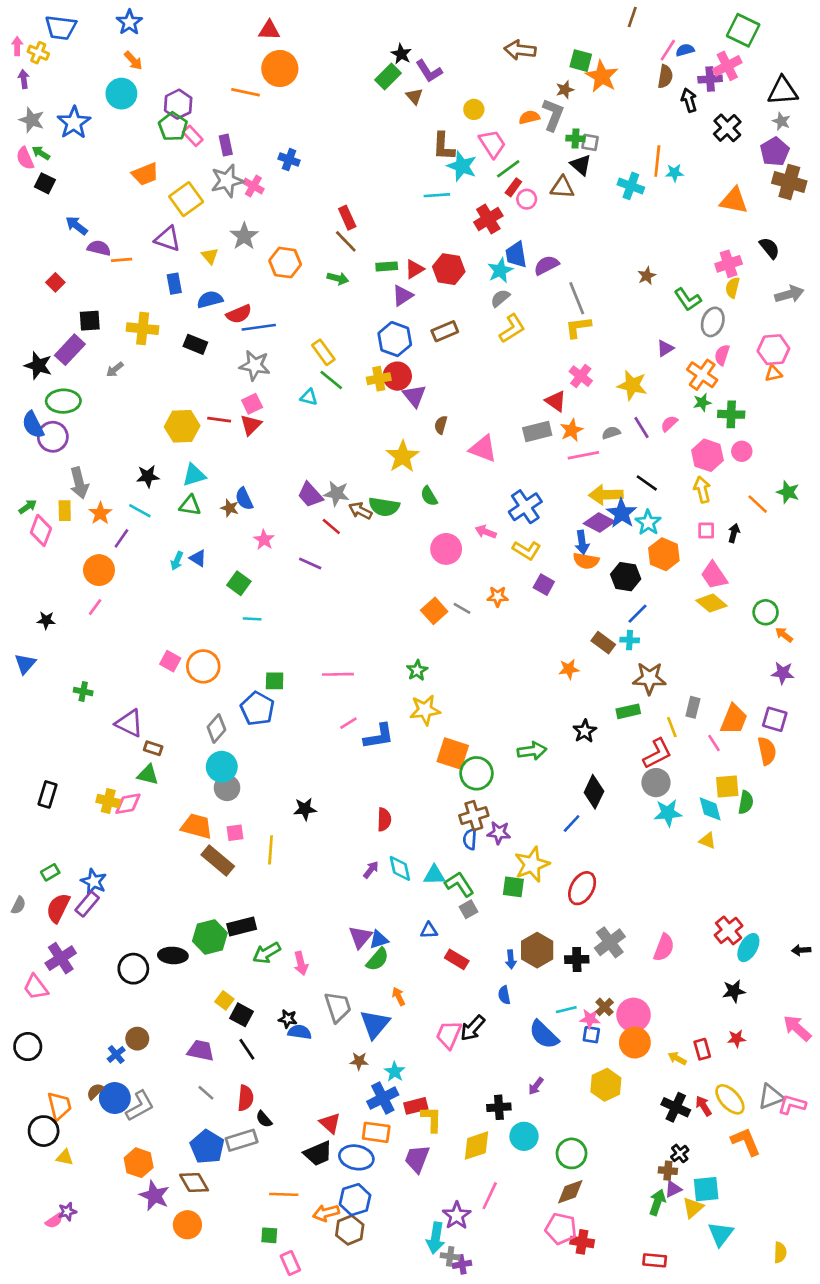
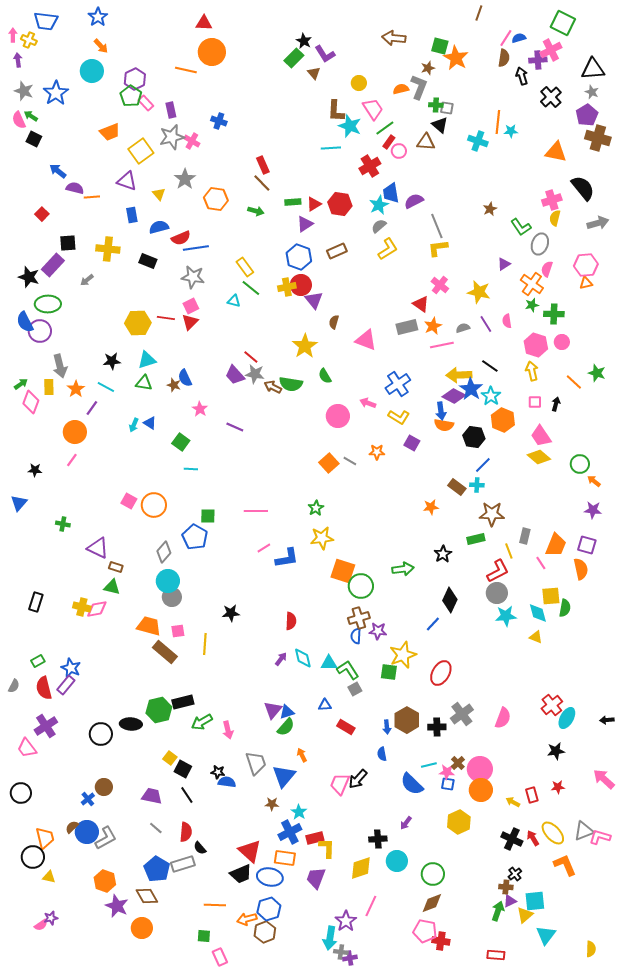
black semicircle: (770, 248) -> (583, 188), size x1.5
pink semicircle: (669, 424) -> (507, 321), turned -56
red line: (331, 527) -> (251, 357), moved
red semicircle: (58, 908) -> (44, 688), turned -40
red triangle: (330, 1123) -> (250, 851), size x1.4

